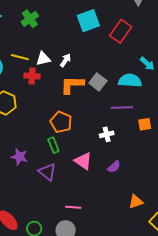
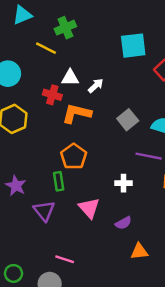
yellow line: (20, 57) -> (46, 48), moved
orange L-shape: (72, 85) -> (77, 113), moved
orange triangle: (136, 202) -> (139, 251), moved

